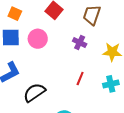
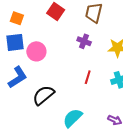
pink circle: (38, 39) -> (36, 51), moved

